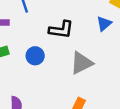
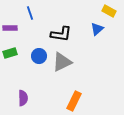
gray triangle: (81, 63) -> (62, 62), moved

